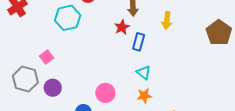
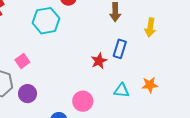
red star: (122, 27) -> (99, 61), moved
cyan triangle: (144, 73) -> (121, 91), moved, turned -35
orange star: (144, 96) -> (150, 85), moved

